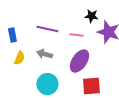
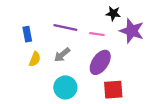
gray arrow: (44, 54) -> (62, 55), turned -56

